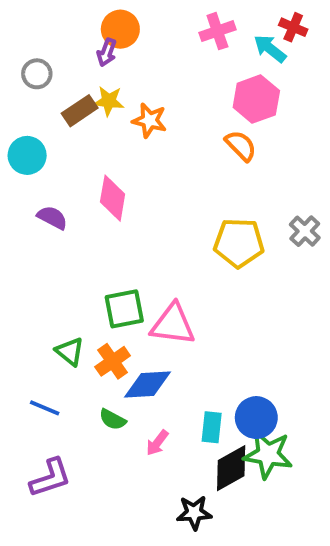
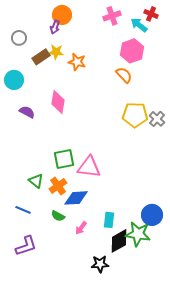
yellow pentagon: (239, 243) -> (135, 115), moved
blue circle: (256, 418) -> (152, 215), moved

